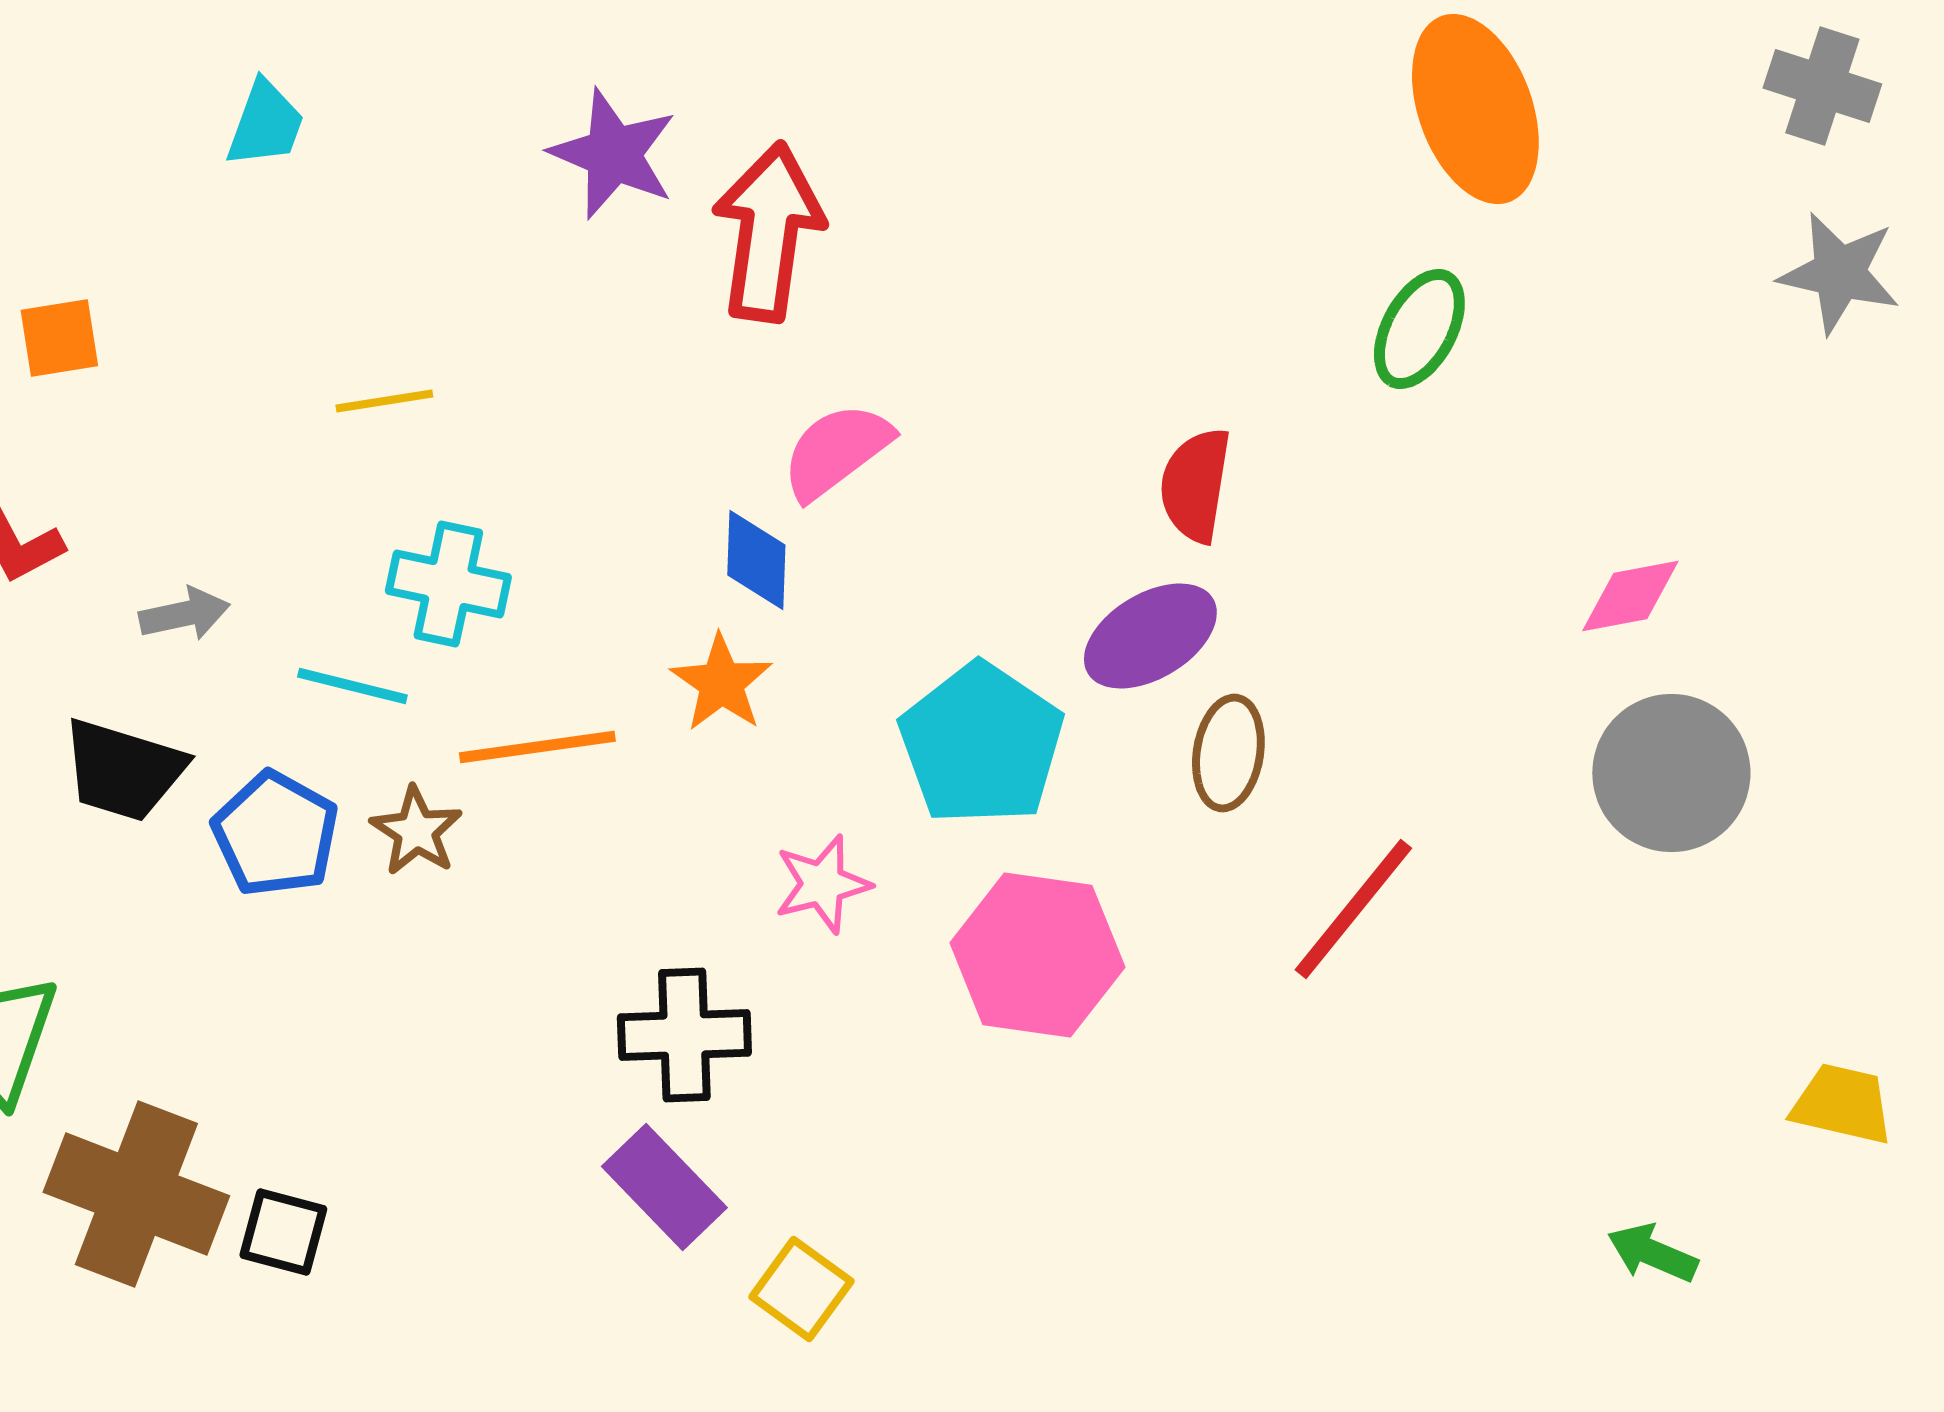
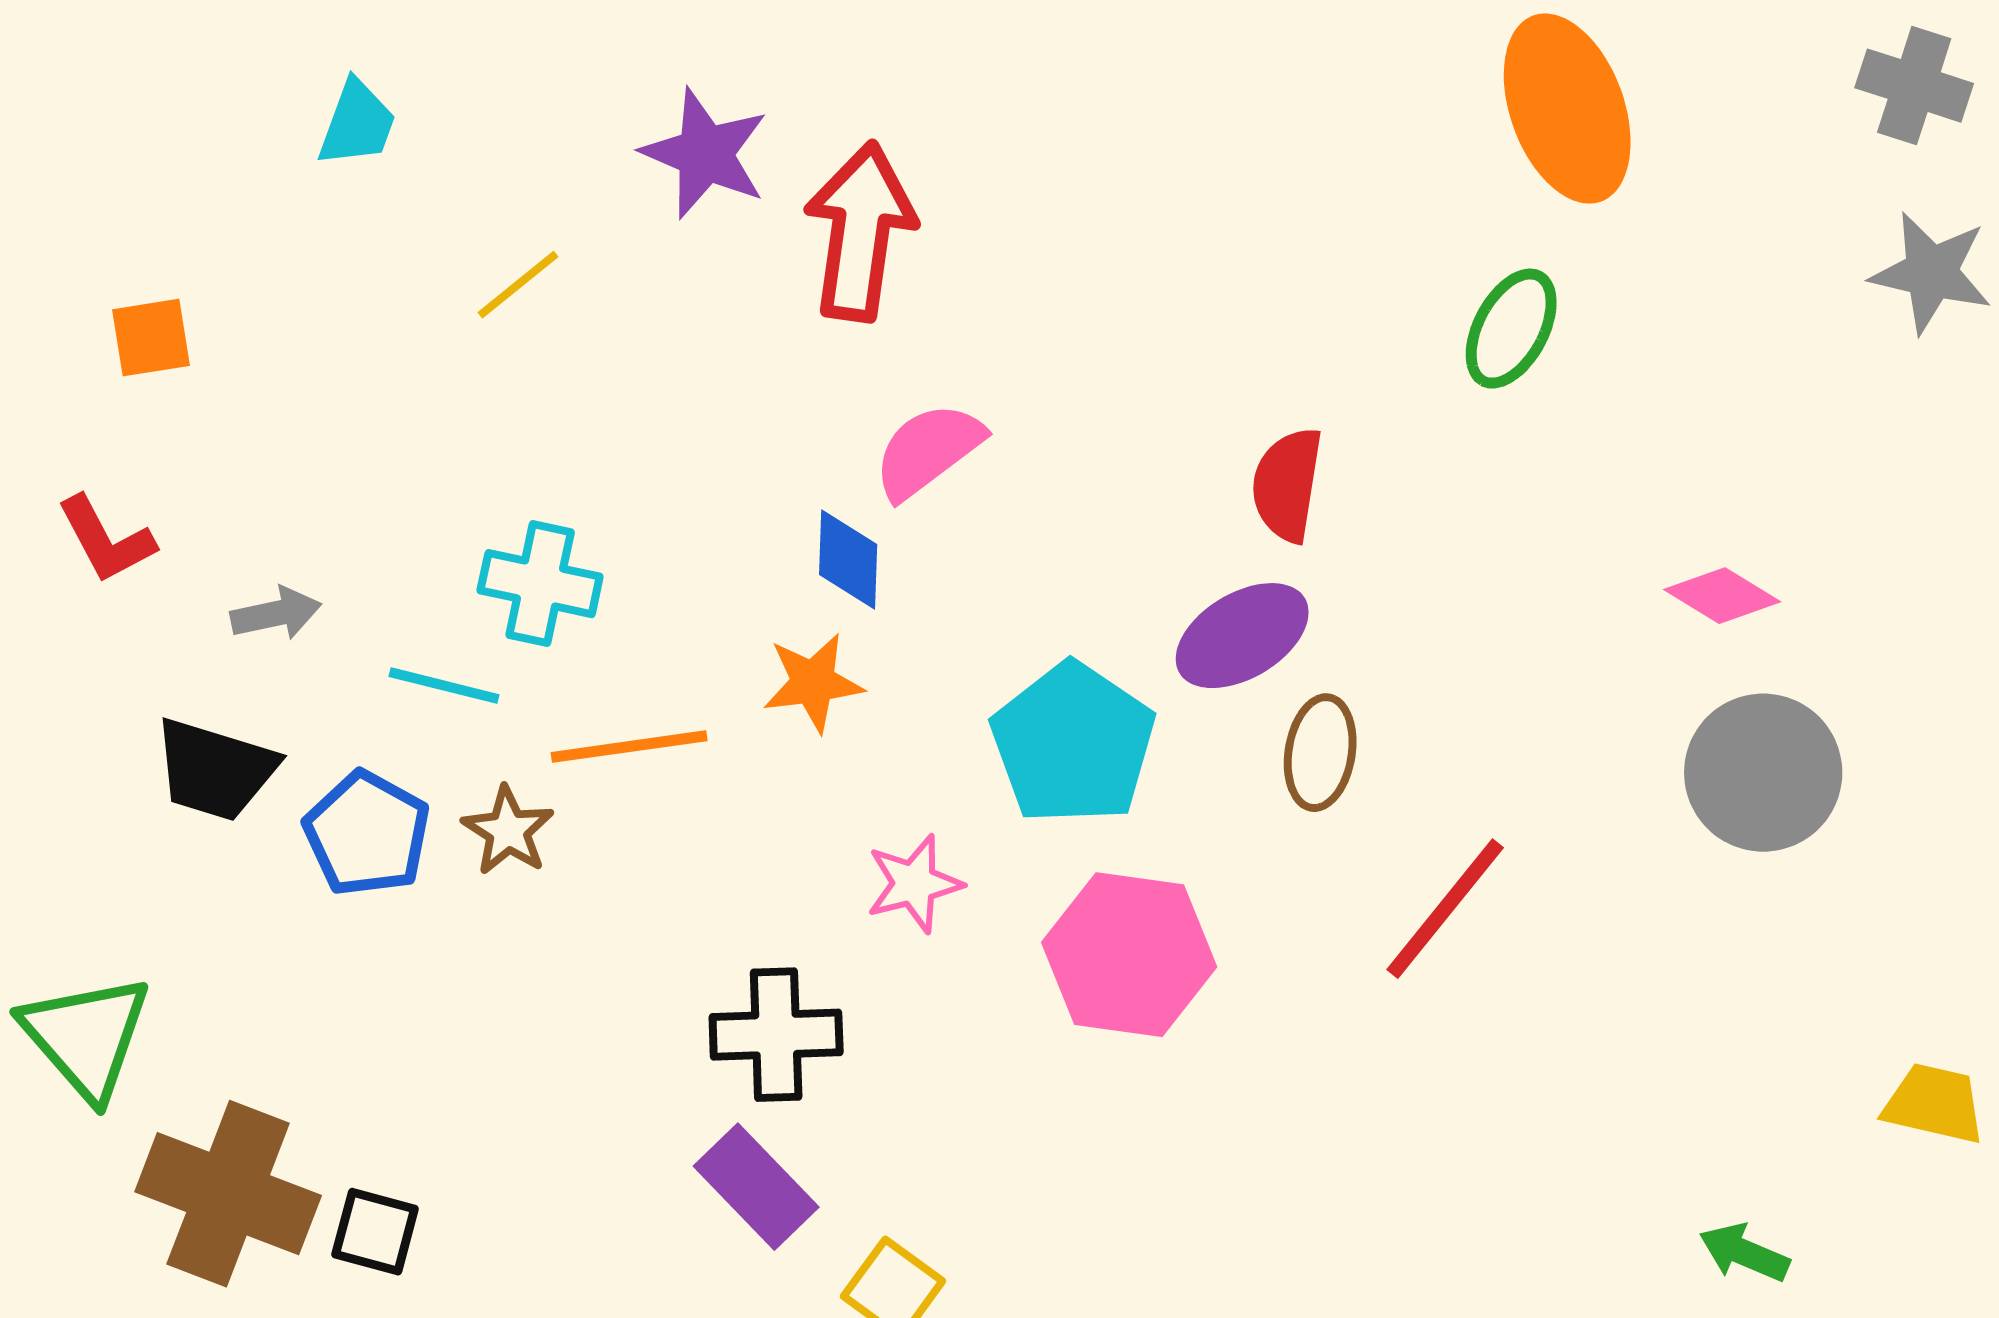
yellow line: (384, 401) -> (518, 285), moved, turned -30
pink diamond: (1630, 596) -> (1722, 596), turned 42
orange star: (721, 683) -> (813, 683), turned 30

